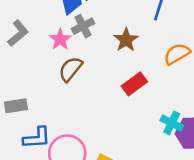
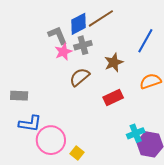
gray L-shape: (18, 33) -> (58, 35), moved, turned -85
brown semicircle: (70, 69) -> (80, 77), moved
cyan cross: (172, 123) -> (136, 133), turned 30

